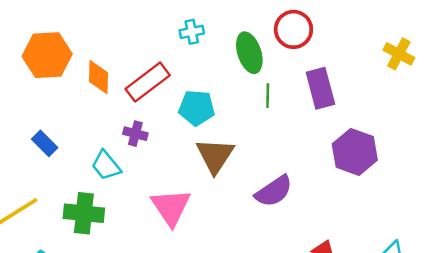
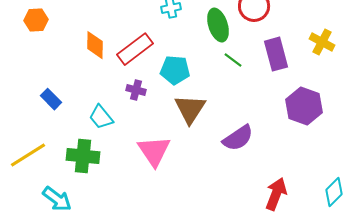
yellow cross: (399, 54) -> (322, 42), moved
orange hexagon: (47, 55) -> (36, 20), moved, size x0.6
green line: (268, 96) -> (233, 60), turned -54
purple cross: (135, 134) -> (136, 90), moved

